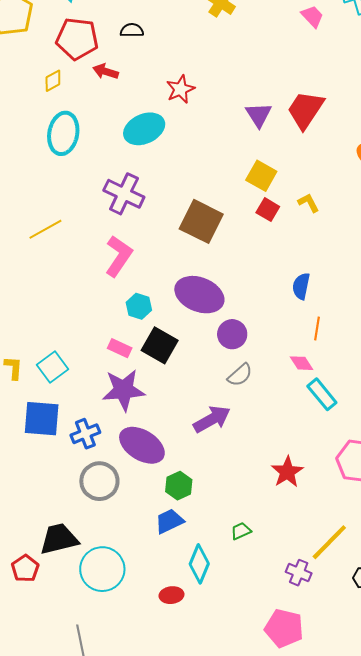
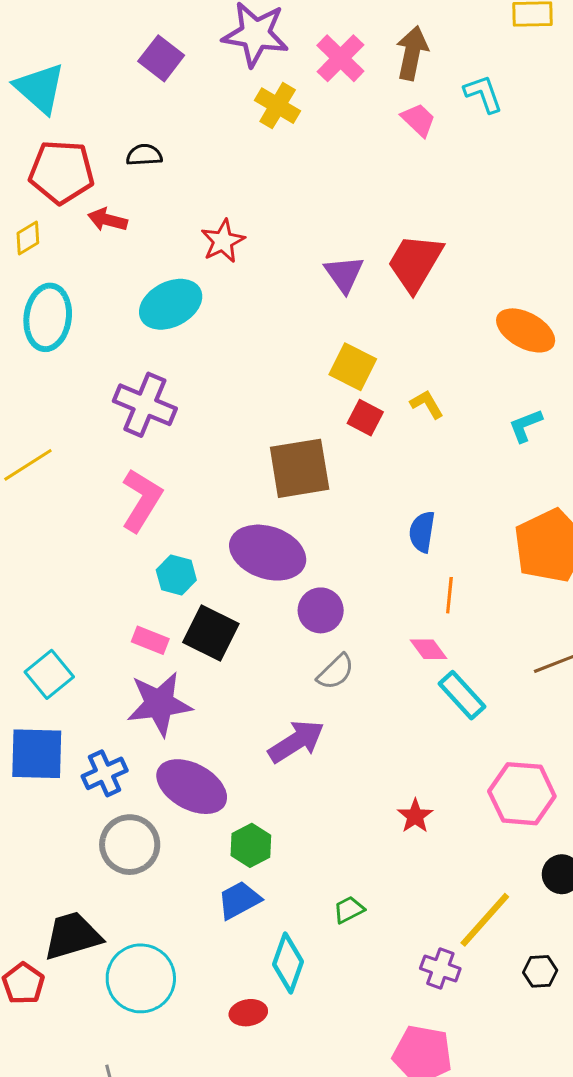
brown square: (201, 221) -> (300, 468), moved, turned -33
red star: (287, 472) -> (415, 816), size x0.7

